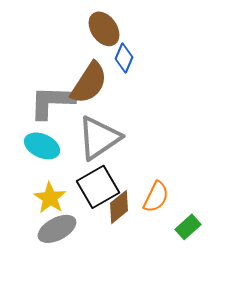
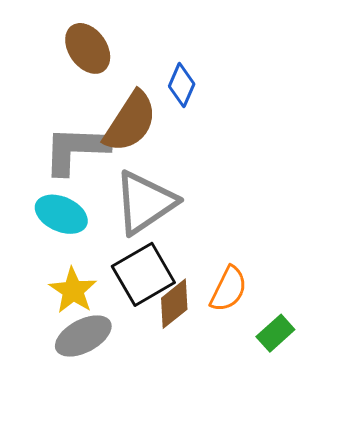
brown ellipse: (104, 29) -> (88, 48), moved

